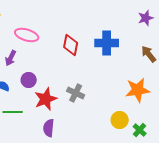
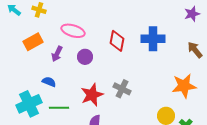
purple circle: (29, 80) -> (85, 57), moved

